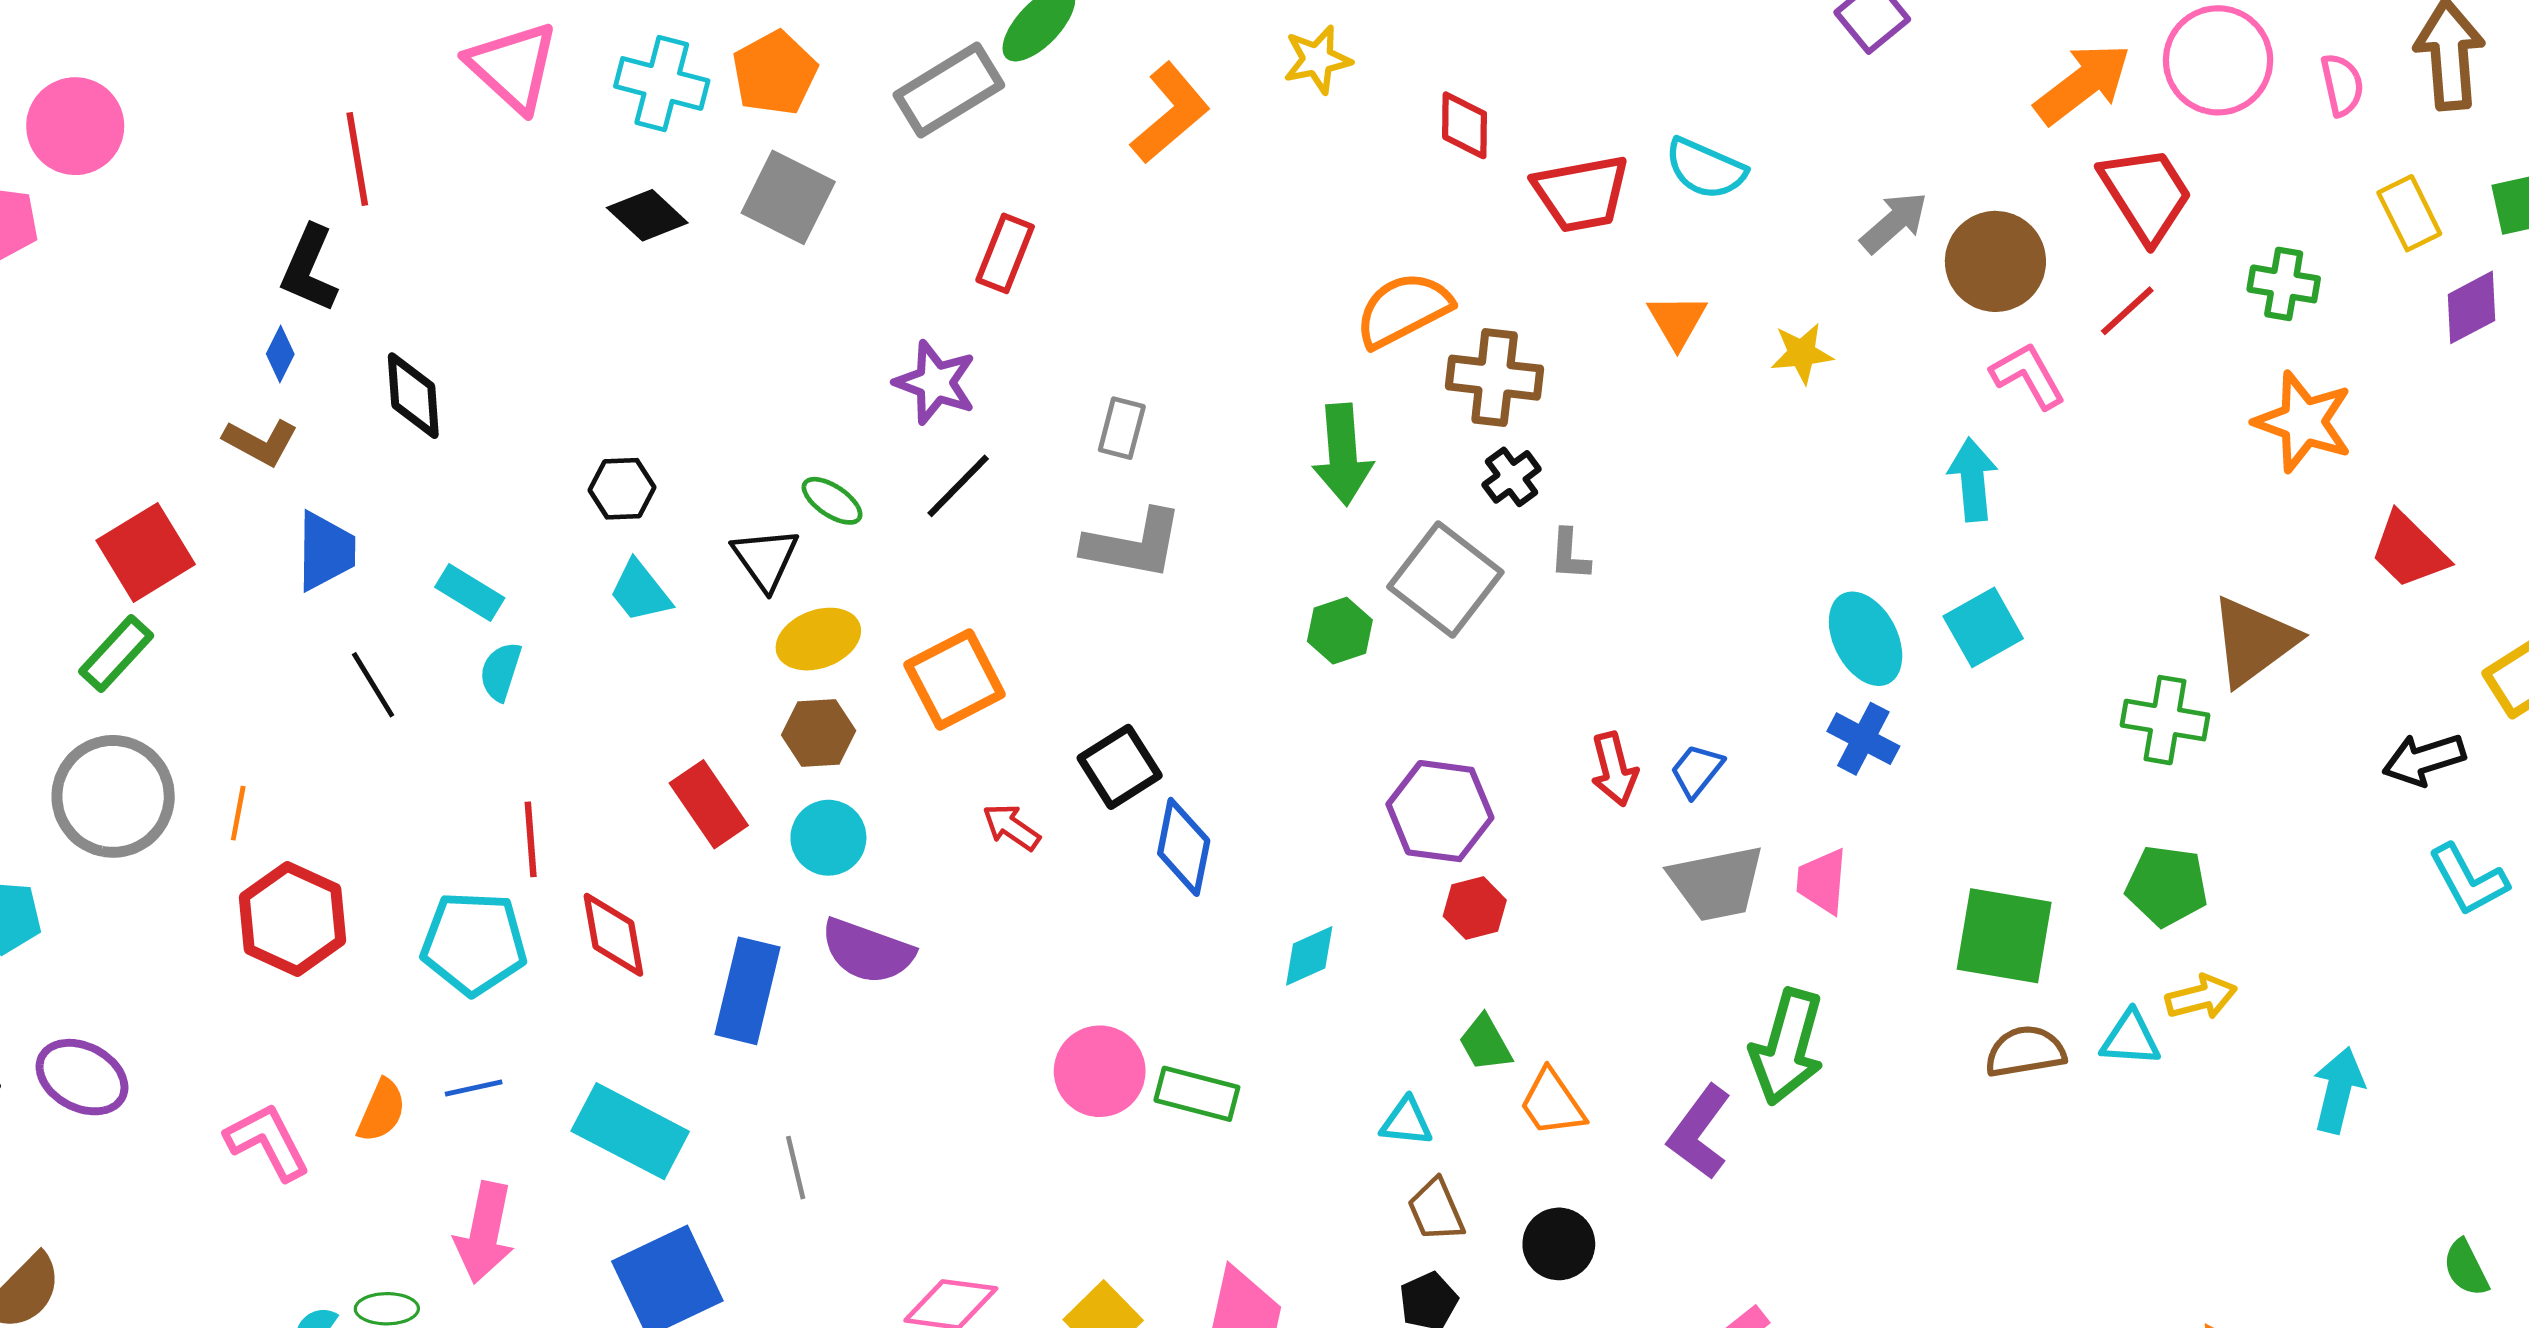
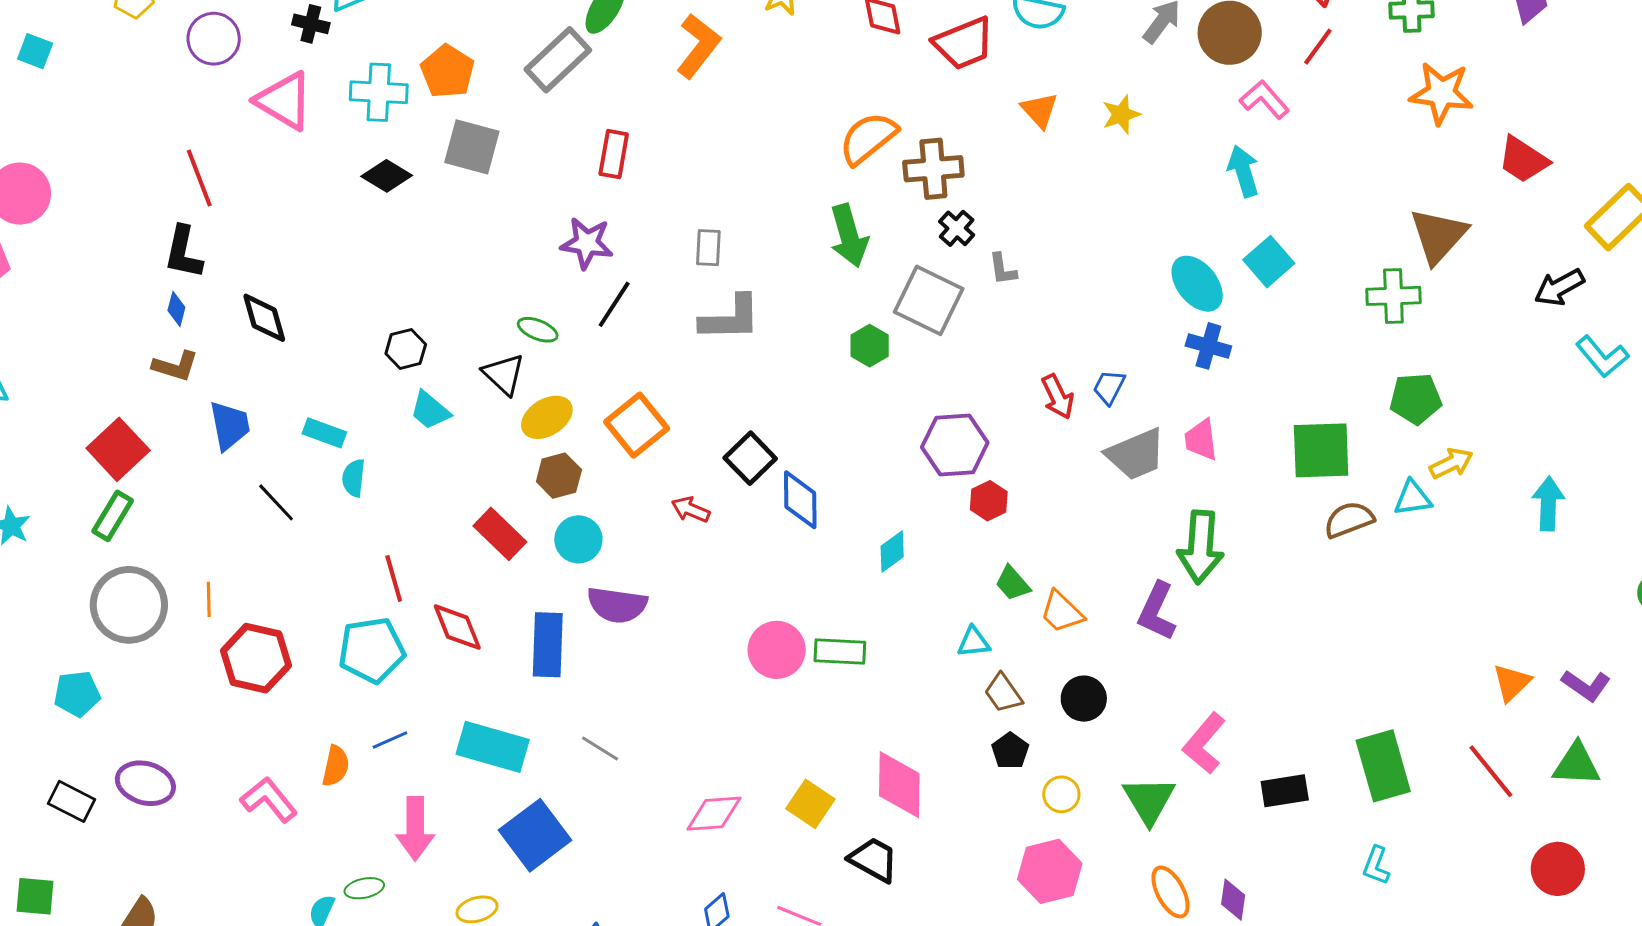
gray line: (796, 1168) -> (600, 748), turned -33

